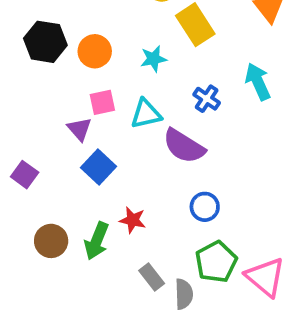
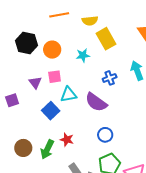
blue cross: (207, 99) -> (110, 78), turned 32
cyan triangle: (146, 114) -> (69, 95), moved
purple triangle: (80, 129) -> (35, 83), moved
purple square: (25, 175) -> (12, 100), moved, turned 32

